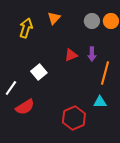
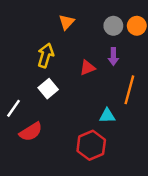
yellow arrow: (26, 28) -> (46, 55), moved
purple arrow: (92, 54) -> (113, 57), moved
cyan triangle: (100, 102) -> (107, 116), moved

